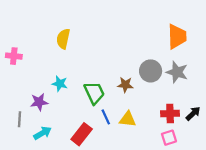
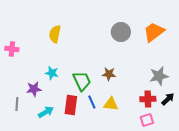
orange trapezoid: (177, 37) -> (154, 32), turned -125
gray circle: (151, 71) -> (121, 32), moved
gray star: (177, 72) -> (159, 76), moved, turned -30
cyan arrow: (43, 133) -> (46, 112), moved
red rectangle: (82, 134) -> (71, 105), moved, turned -30

